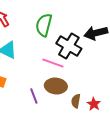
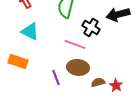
black cross: (69, 46) -> (91, 27), size x0.7
brown semicircle: (76, 101) -> (98, 82), turned 64

